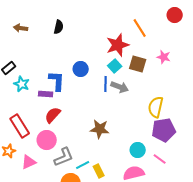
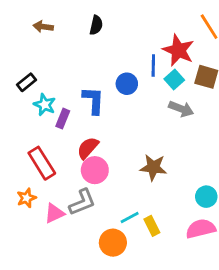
red star: (118, 45) -> (178, 50), turned -30
blue line: (106, 84) -> (153, 66), moved
purple rectangle: (46, 94) -> (63, 119), moved, turned -72
pink circle: (47, 140) -> (95, 170), moved
gray L-shape: (64, 157) -> (82, 202), moved

